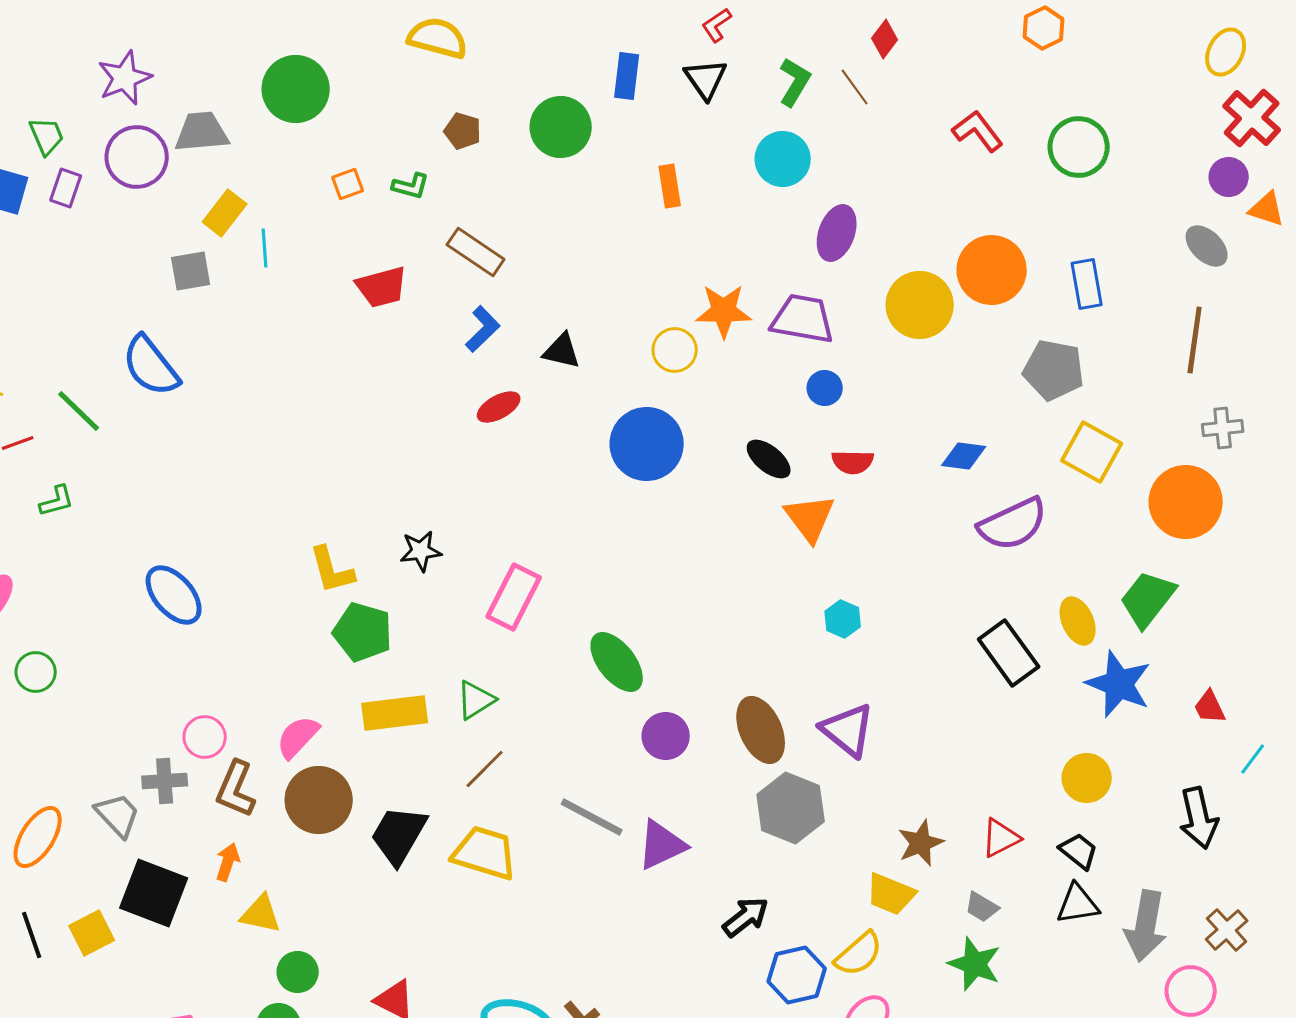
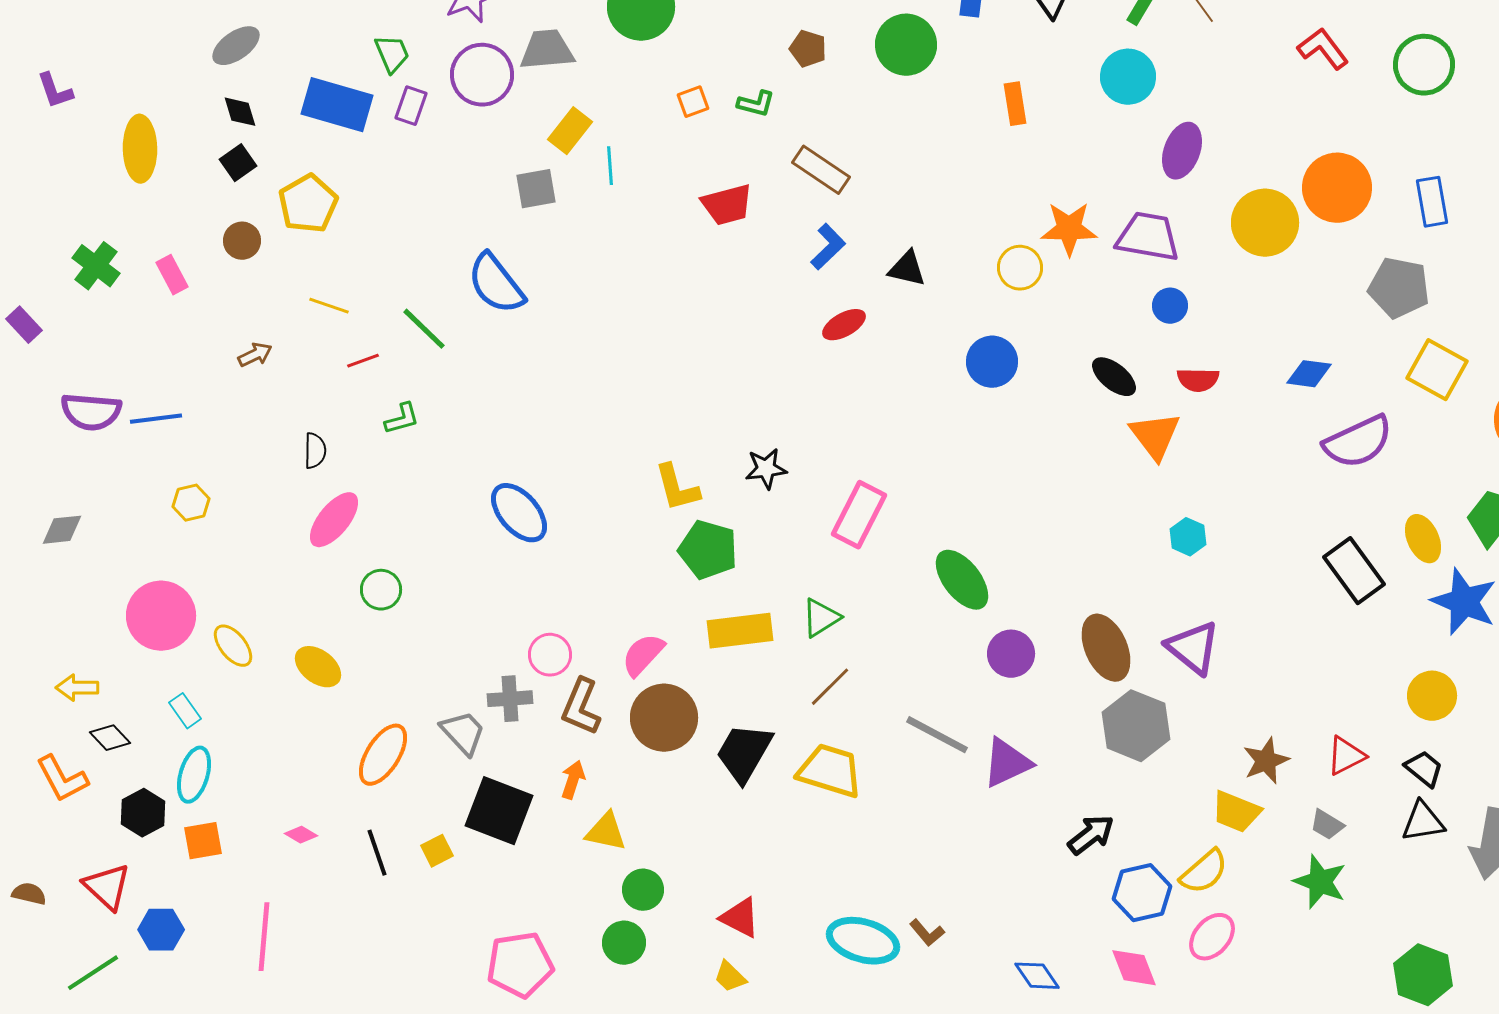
blue circle: (647, 444) -> (992, 362), size x0.7
yellow square: (92, 933) -> (437, 851), size x0.7

